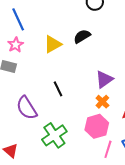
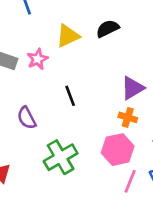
pink star: (16, 45) -> (38, 59), moved
orange cross: (102, 102) -> (128, 117), turned -32
purple semicircle: (27, 108) -> (27, 118), size x0.7

